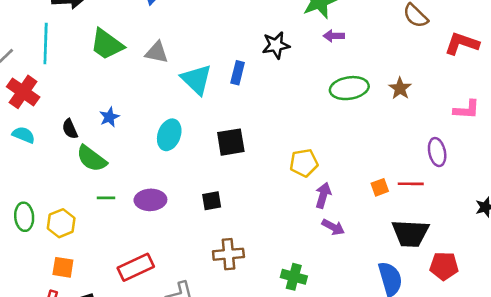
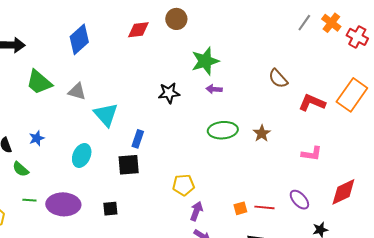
blue rectangle: (238, 73) -> (138, 139), moved
purple ellipse: (437, 152) -> (299, 200), moved, turned -35
green semicircle: (92, 159) -> (21, 169), size x0.7
purple ellipse: (150, 200) -> (63, 204), size x1.4

